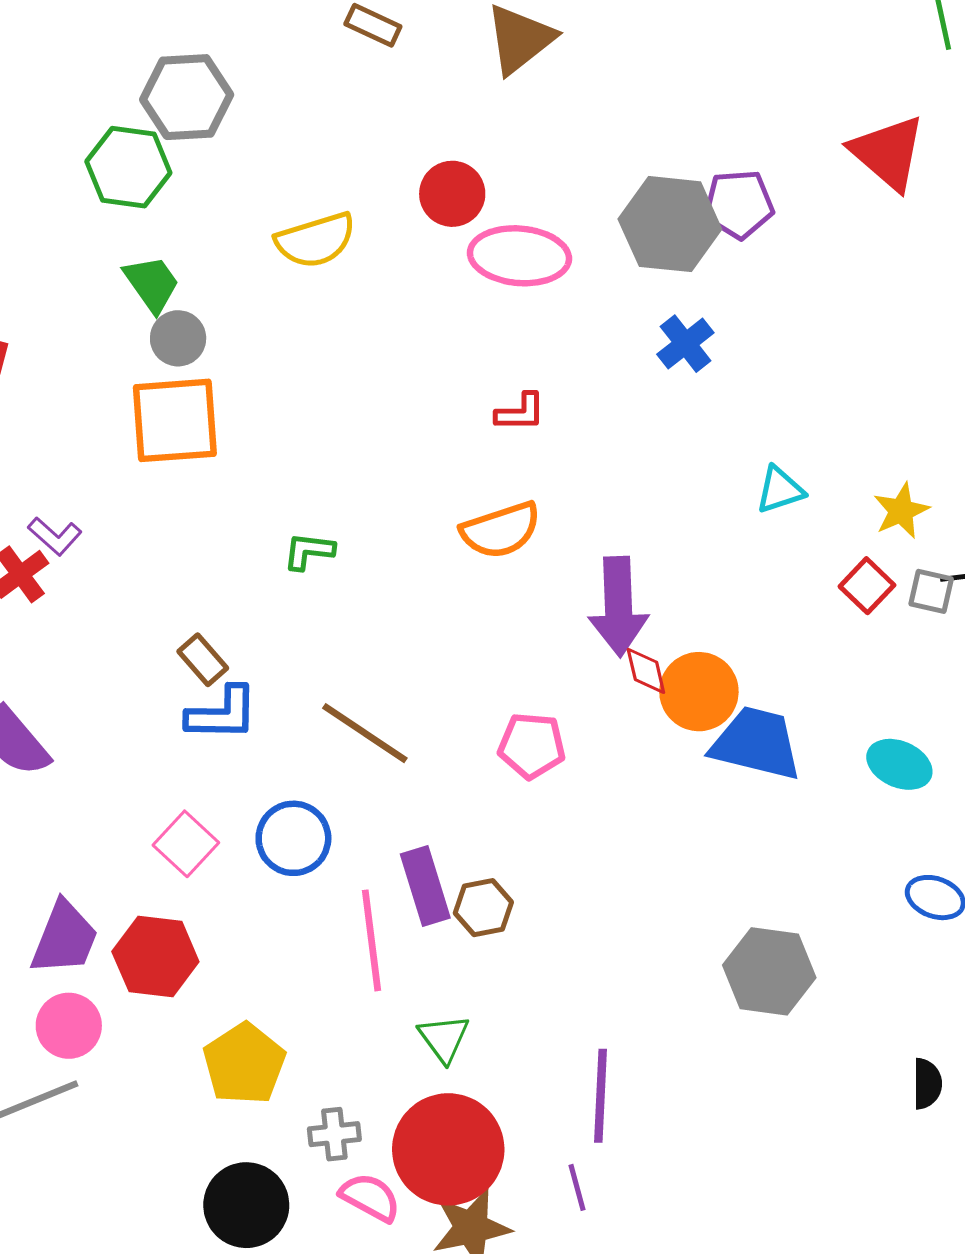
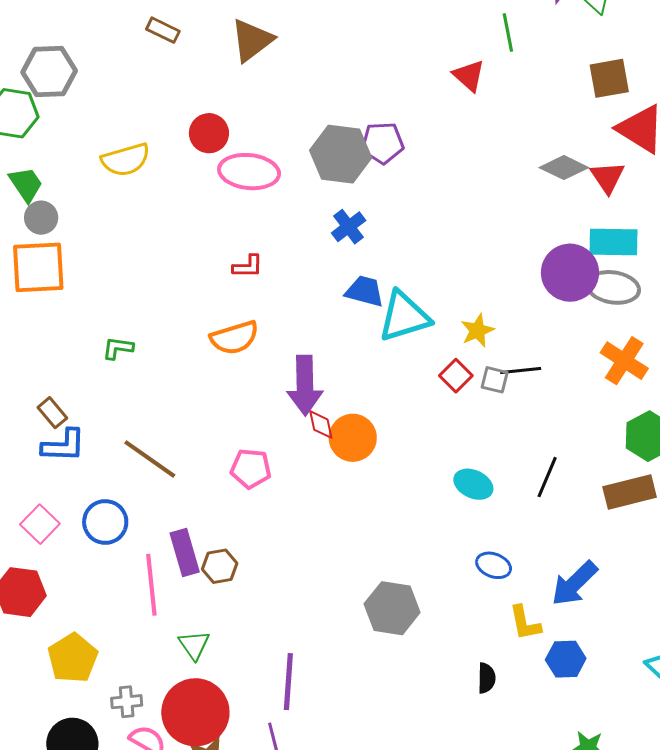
red triangle: (888, 153) -> (469, 76), moved, size x0.7
cyan triangle: (780, 490) -> (404, 316), size x1.8
blue trapezoid: (756, 743) -> (365, 291), moved, size x0.7

